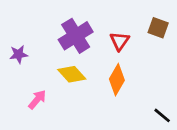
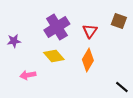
pink arrow: (37, 100) -> (28, 75), turned -140

